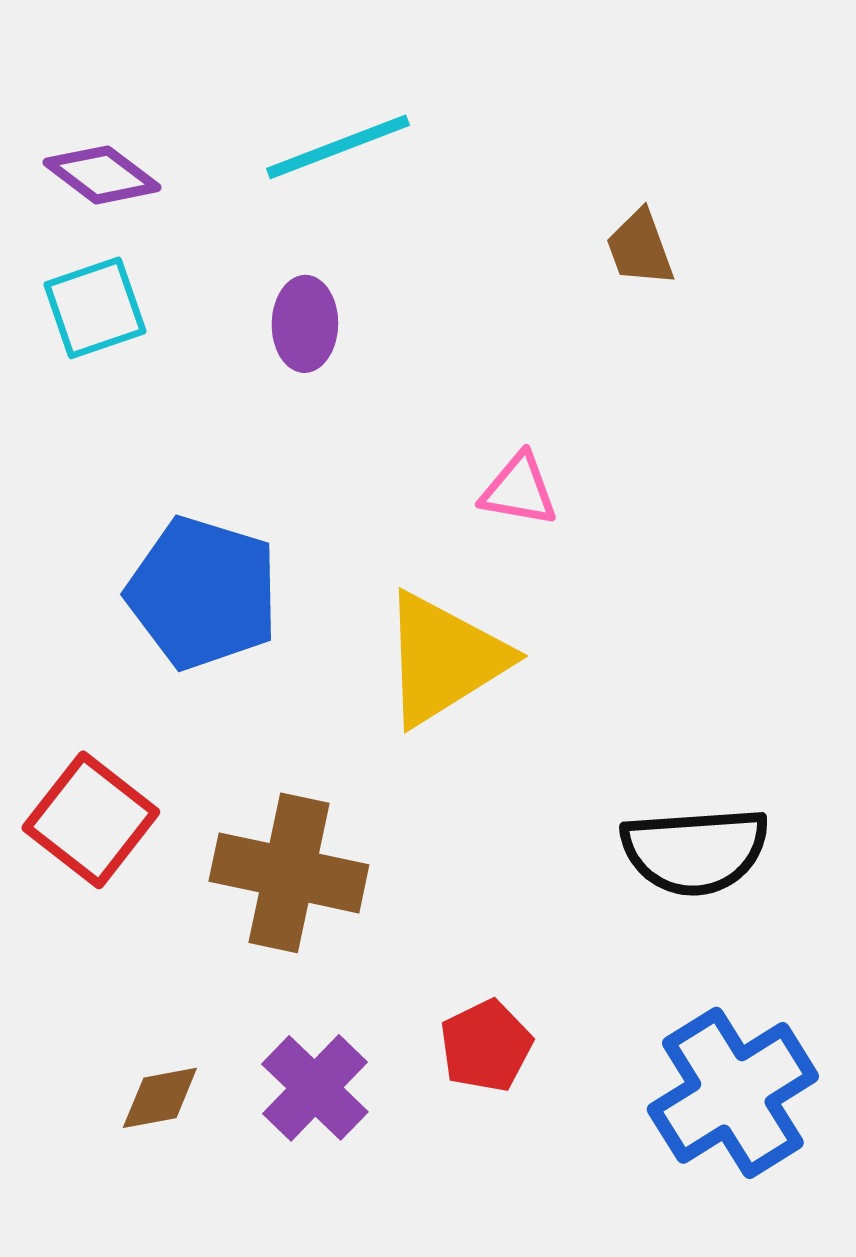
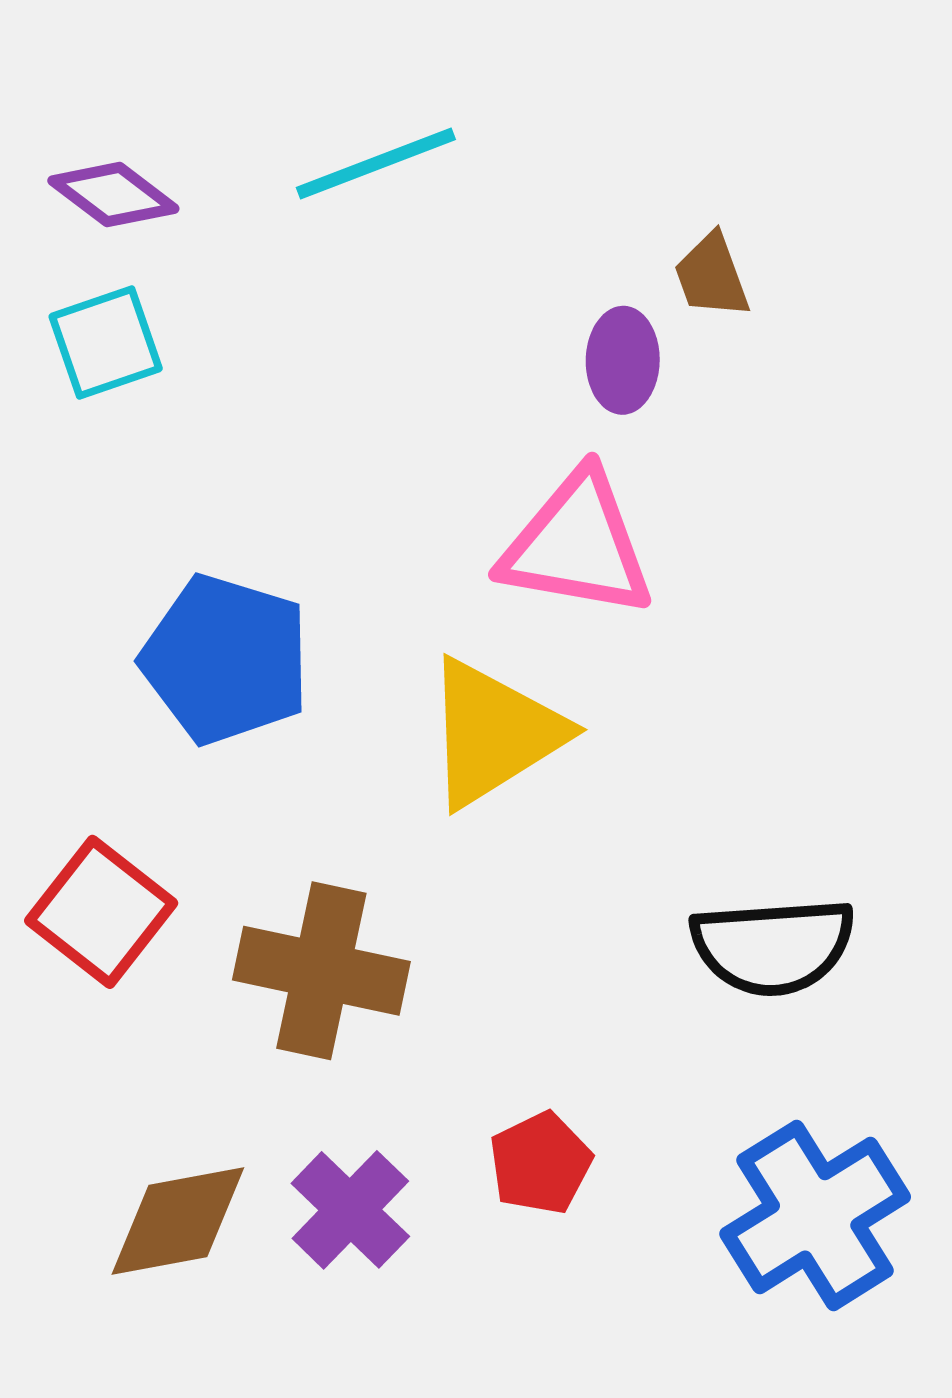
purple ellipse: (305, 324) -> (623, 360), moved
pink triangle: (519, 490) -> (577, 545), size x1.8
brown diamond: (160, 1098) -> (178, 1221), size x1.6

